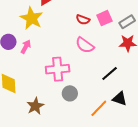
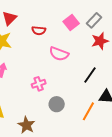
red semicircle: (83, 20) -> (39, 31), moved
pink cross: (58, 69) -> (39, 84), size x0.6

